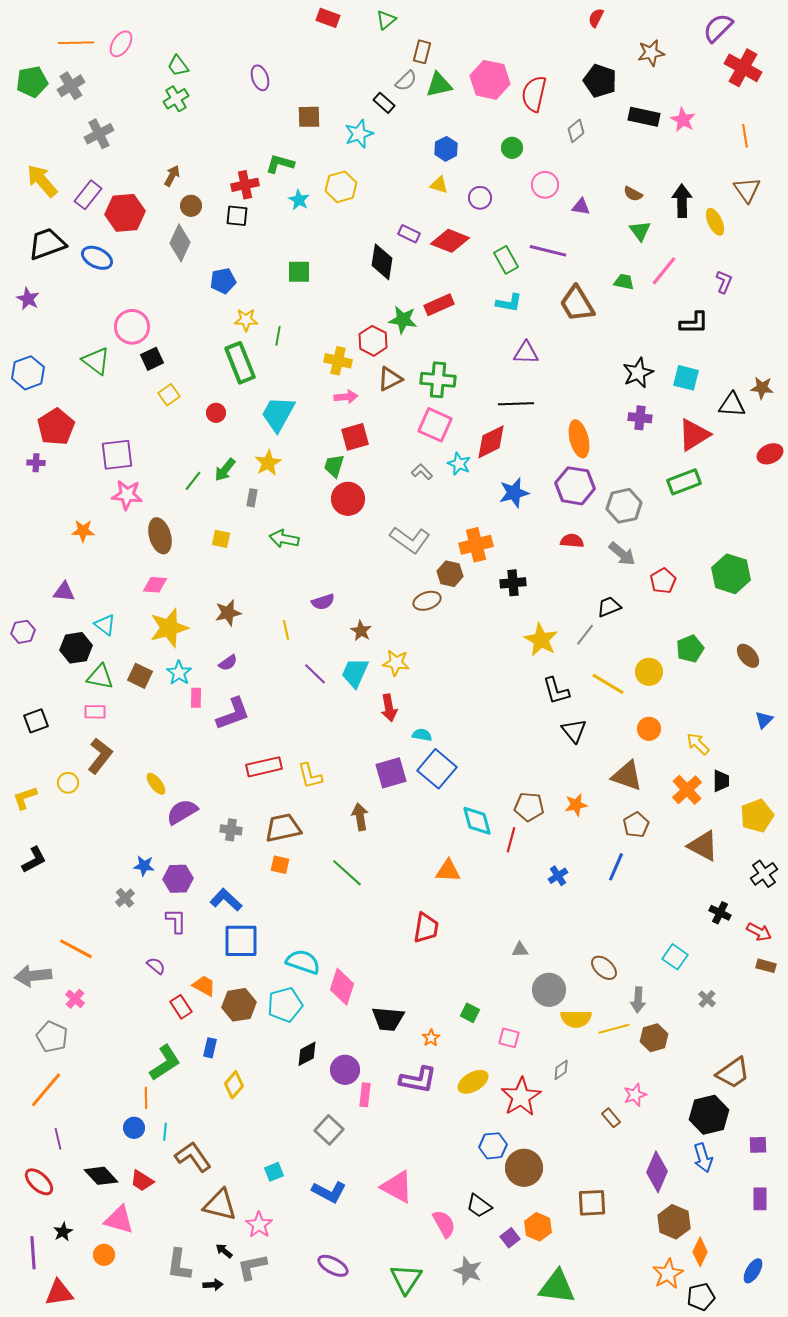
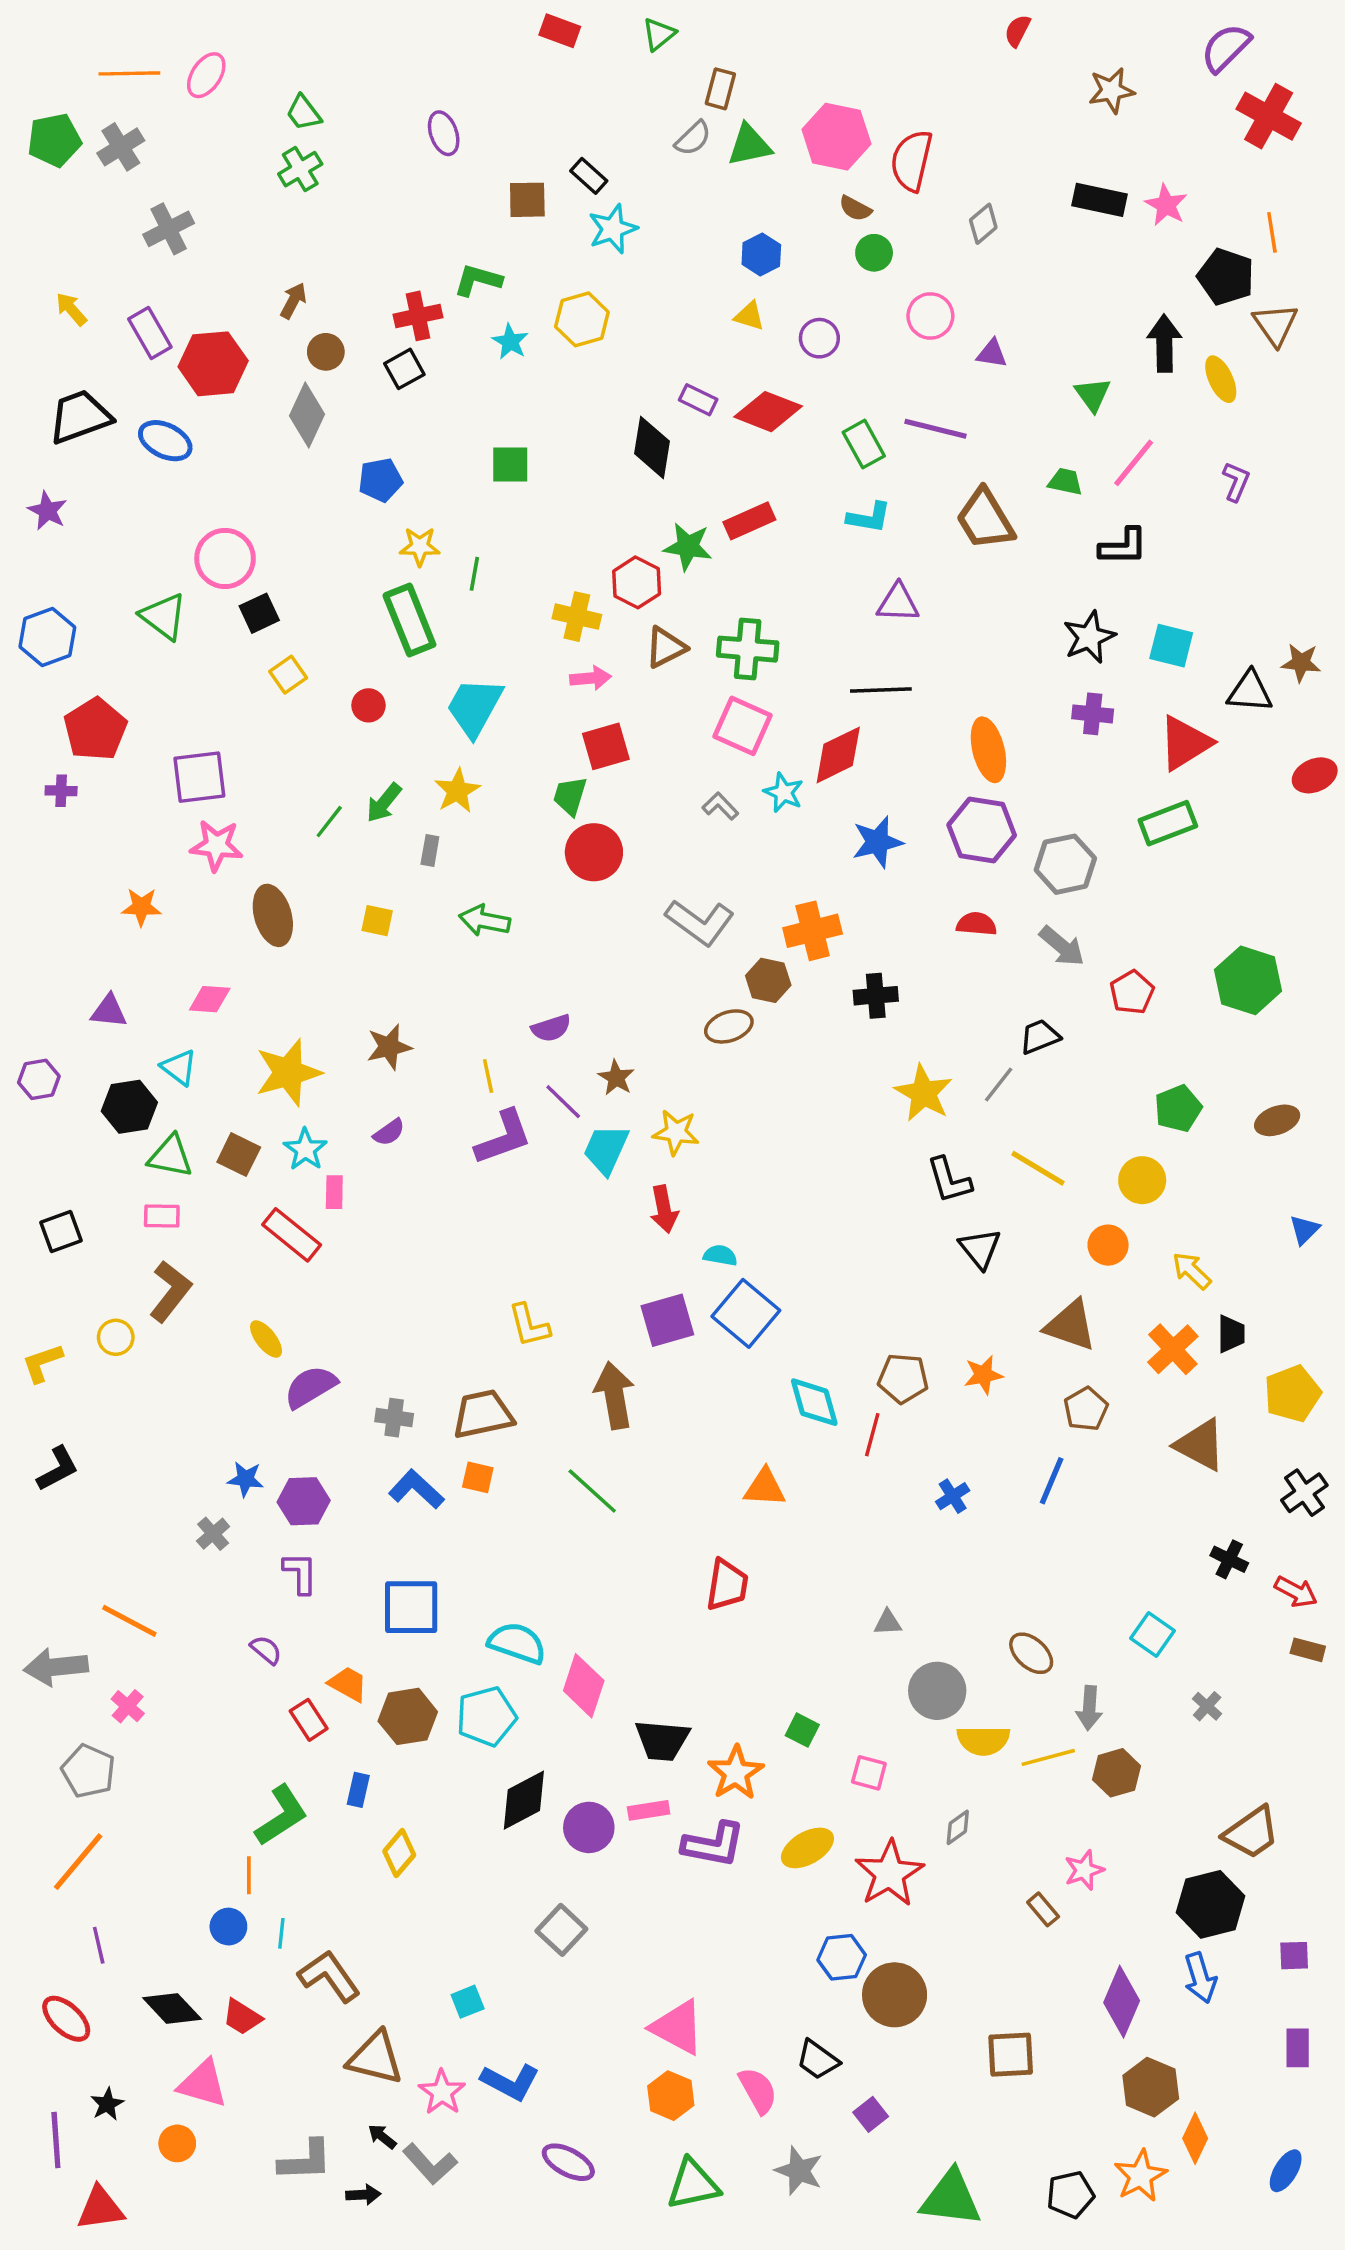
black pentagon: (600, 81) -> (1226, 277), moved
black rectangle: (384, 103) -> (589, 176), moved
yellow arrow: (42, 181) -> (71, 309), size x0.6
brown semicircle: (633, 194) -> (855, 208), moved
purple rectangle: (88, 195) -> (150, 333), turned -68
black square: (237, 216) -> (404, 369), turned -35
black L-shape: (694, 323) -> (1123, 547), moved
pink diamond: (155, 585) -> (210, 999), moved
brown ellipse: (748, 656) -> (1277, 1120), turned -70
yellow circle: (649, 672) -> (1142, 1180), moved
purple line: (315, 674) -> (563, 1102), moved
purple L-shape: (233, 714) -> (503, 1137), moved
red rectangle: (264, 767) -> (292, 1235), moved, turned 52
brown arrow: (360, 817) -> (614, 1395), size x1.4
blue L-shape: (226, 900) -> (416, 1489), moved
orange star: (431, 1038) -> (736, 1773), size x1.8
black diamond: (307, 1054) -> (524, 1800), size x1.4
pink rectangle: (365, 1095) -> (649, 1810), moved, turned 75
blue L-shape: (329, 1192) -> (510, 2082), moved
orange hexagon: (538, 1227) -> (671, 2096), moved
gray L-shape: (179, 1265) -> (305, 2160), turned -100
gray L-shape: (252, 1267) -> (430, 2164), turned -120
green triangle: (406, 1279) -> (693, 2184), turned 44
black pentagon: (701, 1297) -> (1070, 2195), moved

